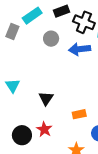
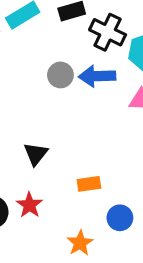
gray circle: (51, 39) -> (60, 75), moved

